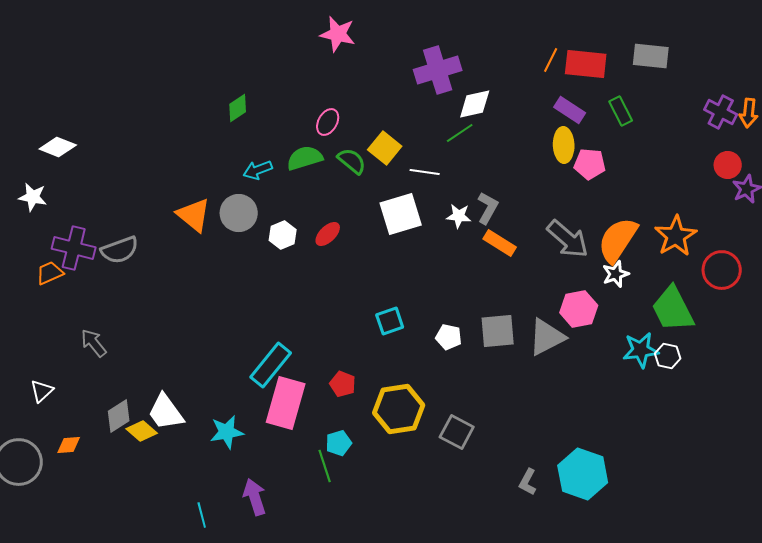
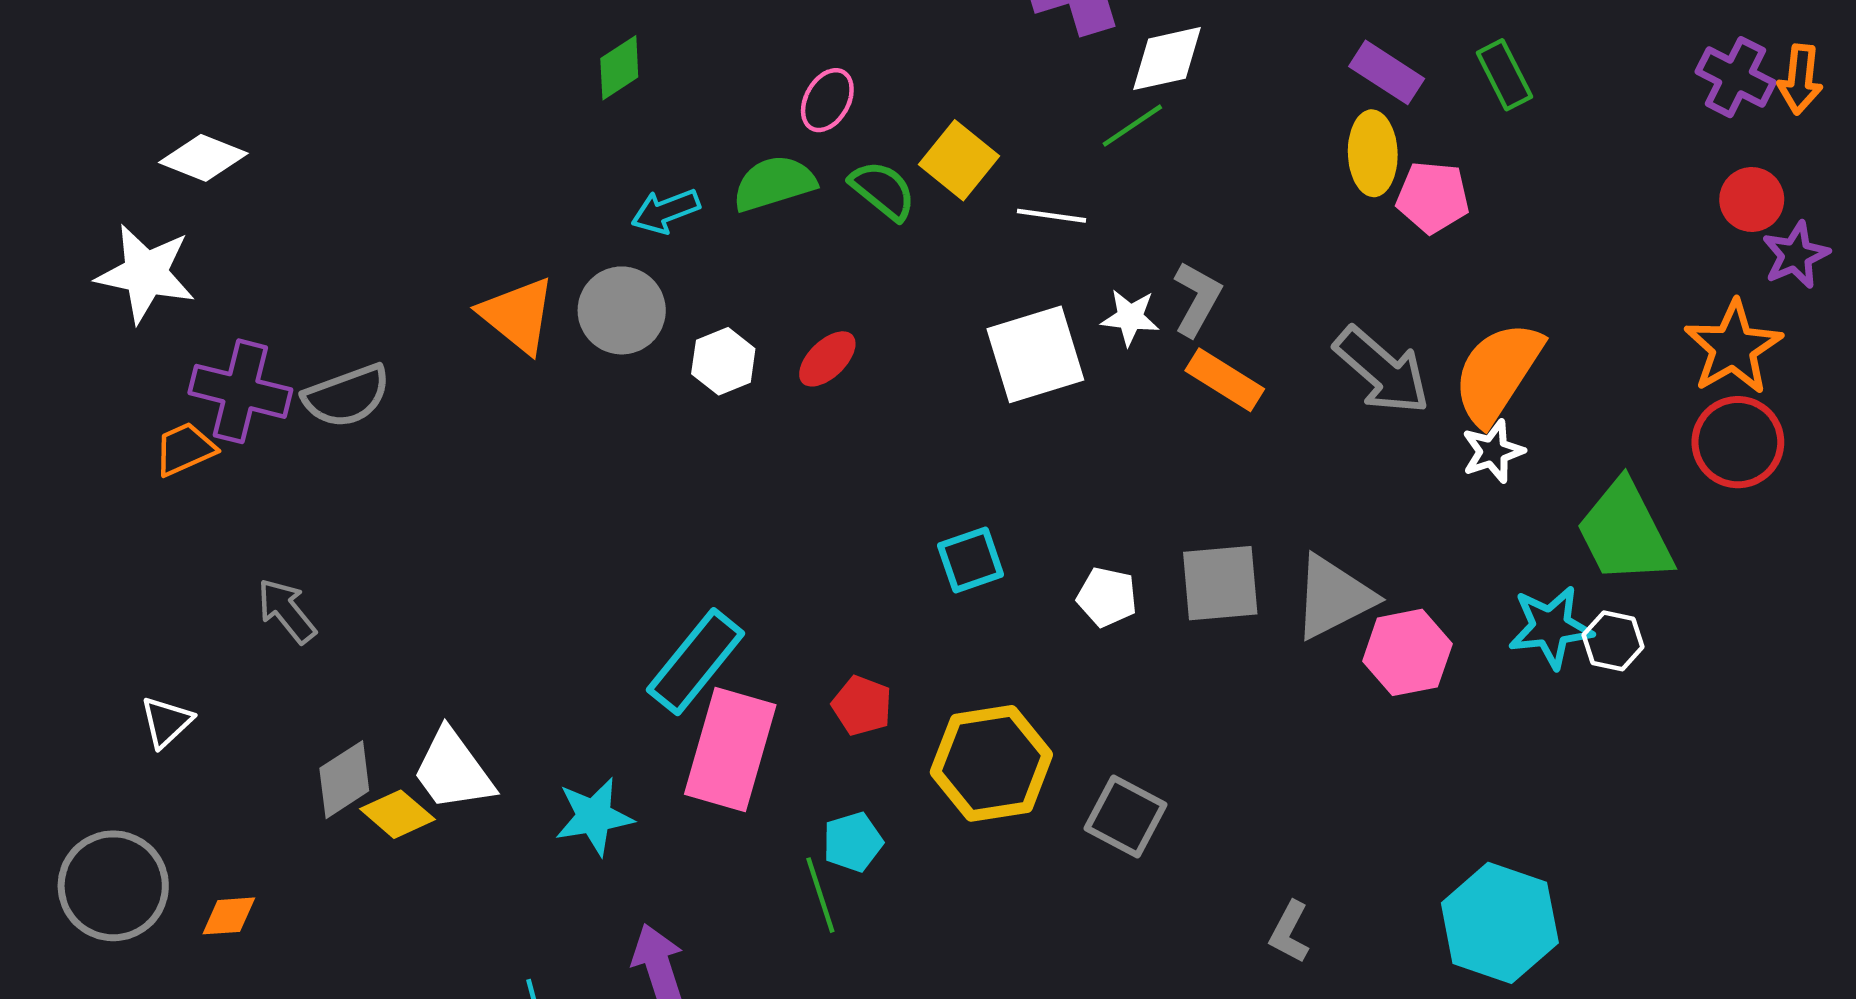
white star: (33, 197) -> (146, 273), size x1.5
white square: (401, 214) -> (1035, 354), moved
orange star: (676, 236) -> (1733, 347), moved
pink hexagon: (579, 309) -> (1407, 652), moved
orange diamond: (69, 445) -> (229, 916), moved
cyan hexagon: (583, 474) -> (1500, 923), moved

